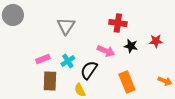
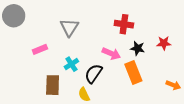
pink rectangle: (43, 59) -> (40, 49), moved
orange rectangle: (127, 82) -> (133, 72), moved

